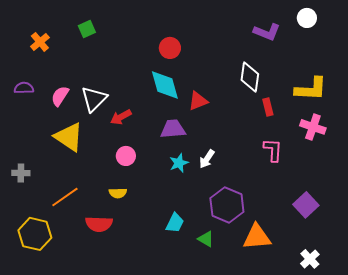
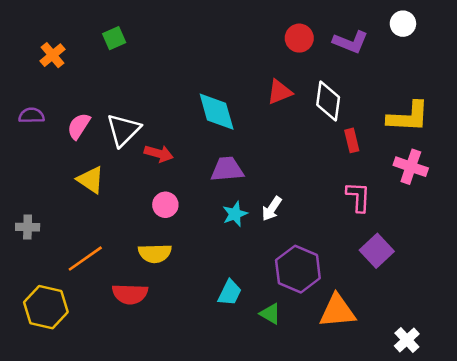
red circle: (170, 48) -> (299, 38), moved
red triangle: (198, 101) -> (280, 92), moved
red arrow: (121, 117) -> (159, 154), turned -135
yellow triangle: (69, 137) -> (91, 180), size x0.7
yellow semicircle: (118, 193) -> (155, 253), size x1.4
purple square: (306, 205) -> (377, 251), moved

